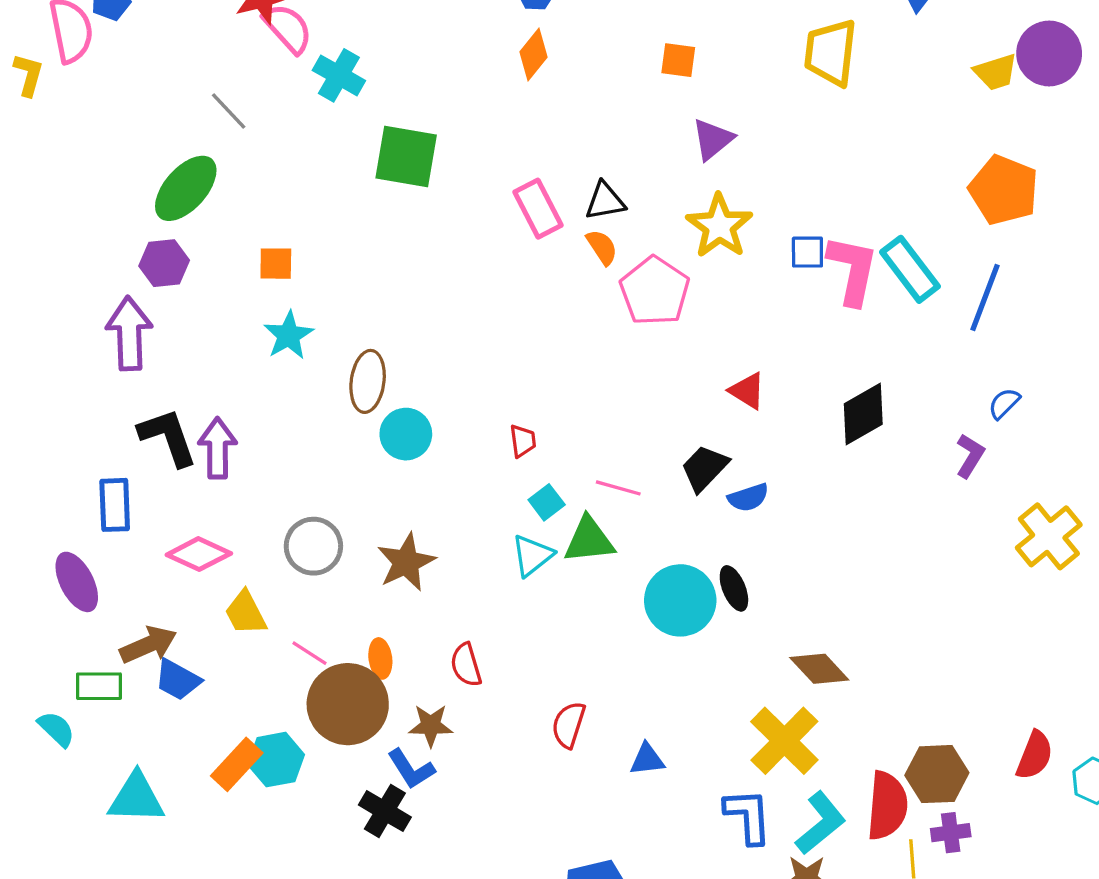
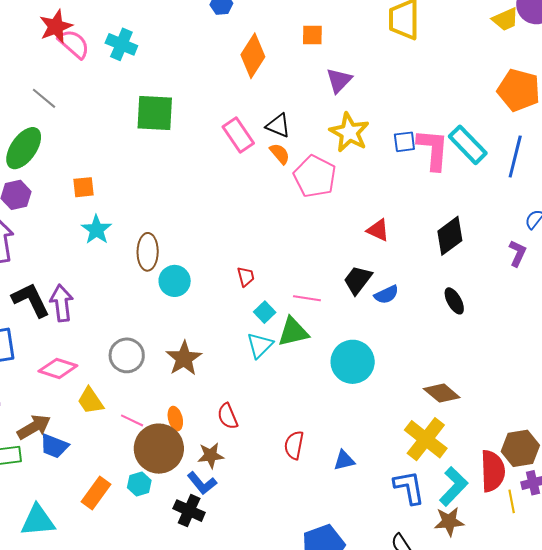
orange diamond: (533, 54) -> (253, 56), moved, size x1.4
cyan cross: (339, 75) -> (121, 44), moved
black triangle: (605, 201) -> (278, 126), turned 40
black ellipse: (734, 588) -> (454, 301), moved
cyan hexagon: (276, 760) -> (139, 484), moved, size x0.7

